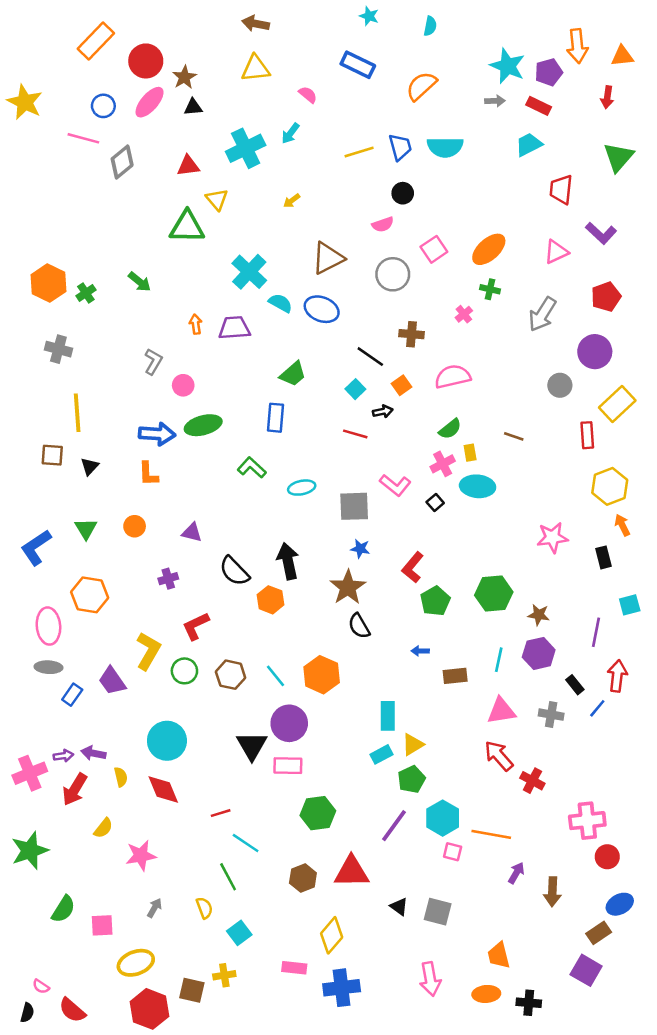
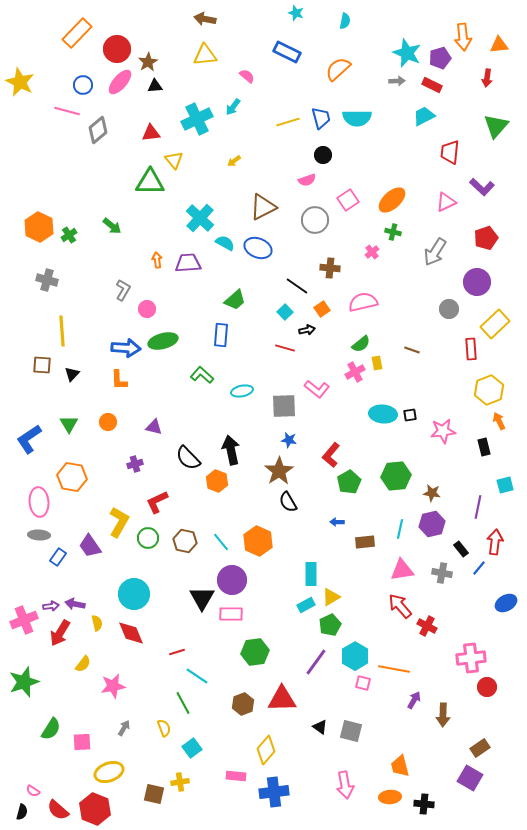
cyan ellipse: (478, 486) -> (383, 414), moved
black square: (435, 503) -> (410, 415), moved, turned 32
blue ellipse: (620, 904) -> (506, 603), moved
red hexagon: (150, 1009) -> (95, 809), moved

